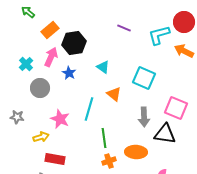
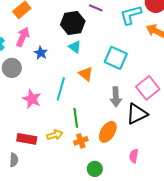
black hexagon: (74, 43) -> (73, 23), moved
pink square: (176, 108) -> (148, 88), turned 30
black triangle: (165, 134) -> (137, 114), turned -35
yellow arrow: (41, 137) -> (55, 135), moved
orange ellipse: (136, 152) -> (108, 132), turned -60

